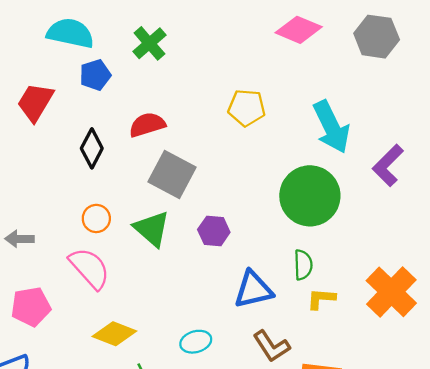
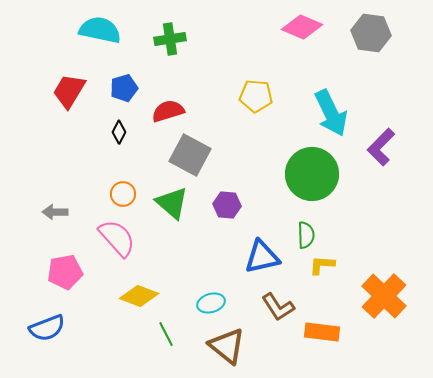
green cross: (149, 43) -> (170, 39), turned 32
blue pentagon: (95, 75) -> (124, 88), moved
black diamond: (92, 148) -> (119, 132), size x0.7
orange cross: (391, 292) -> (384, 296), moved

